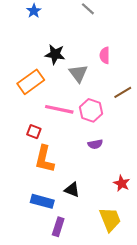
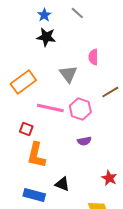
blue star: (34, 11) -> (44, 15), moved
black star: (55, 54) -> (46, 37), moved

